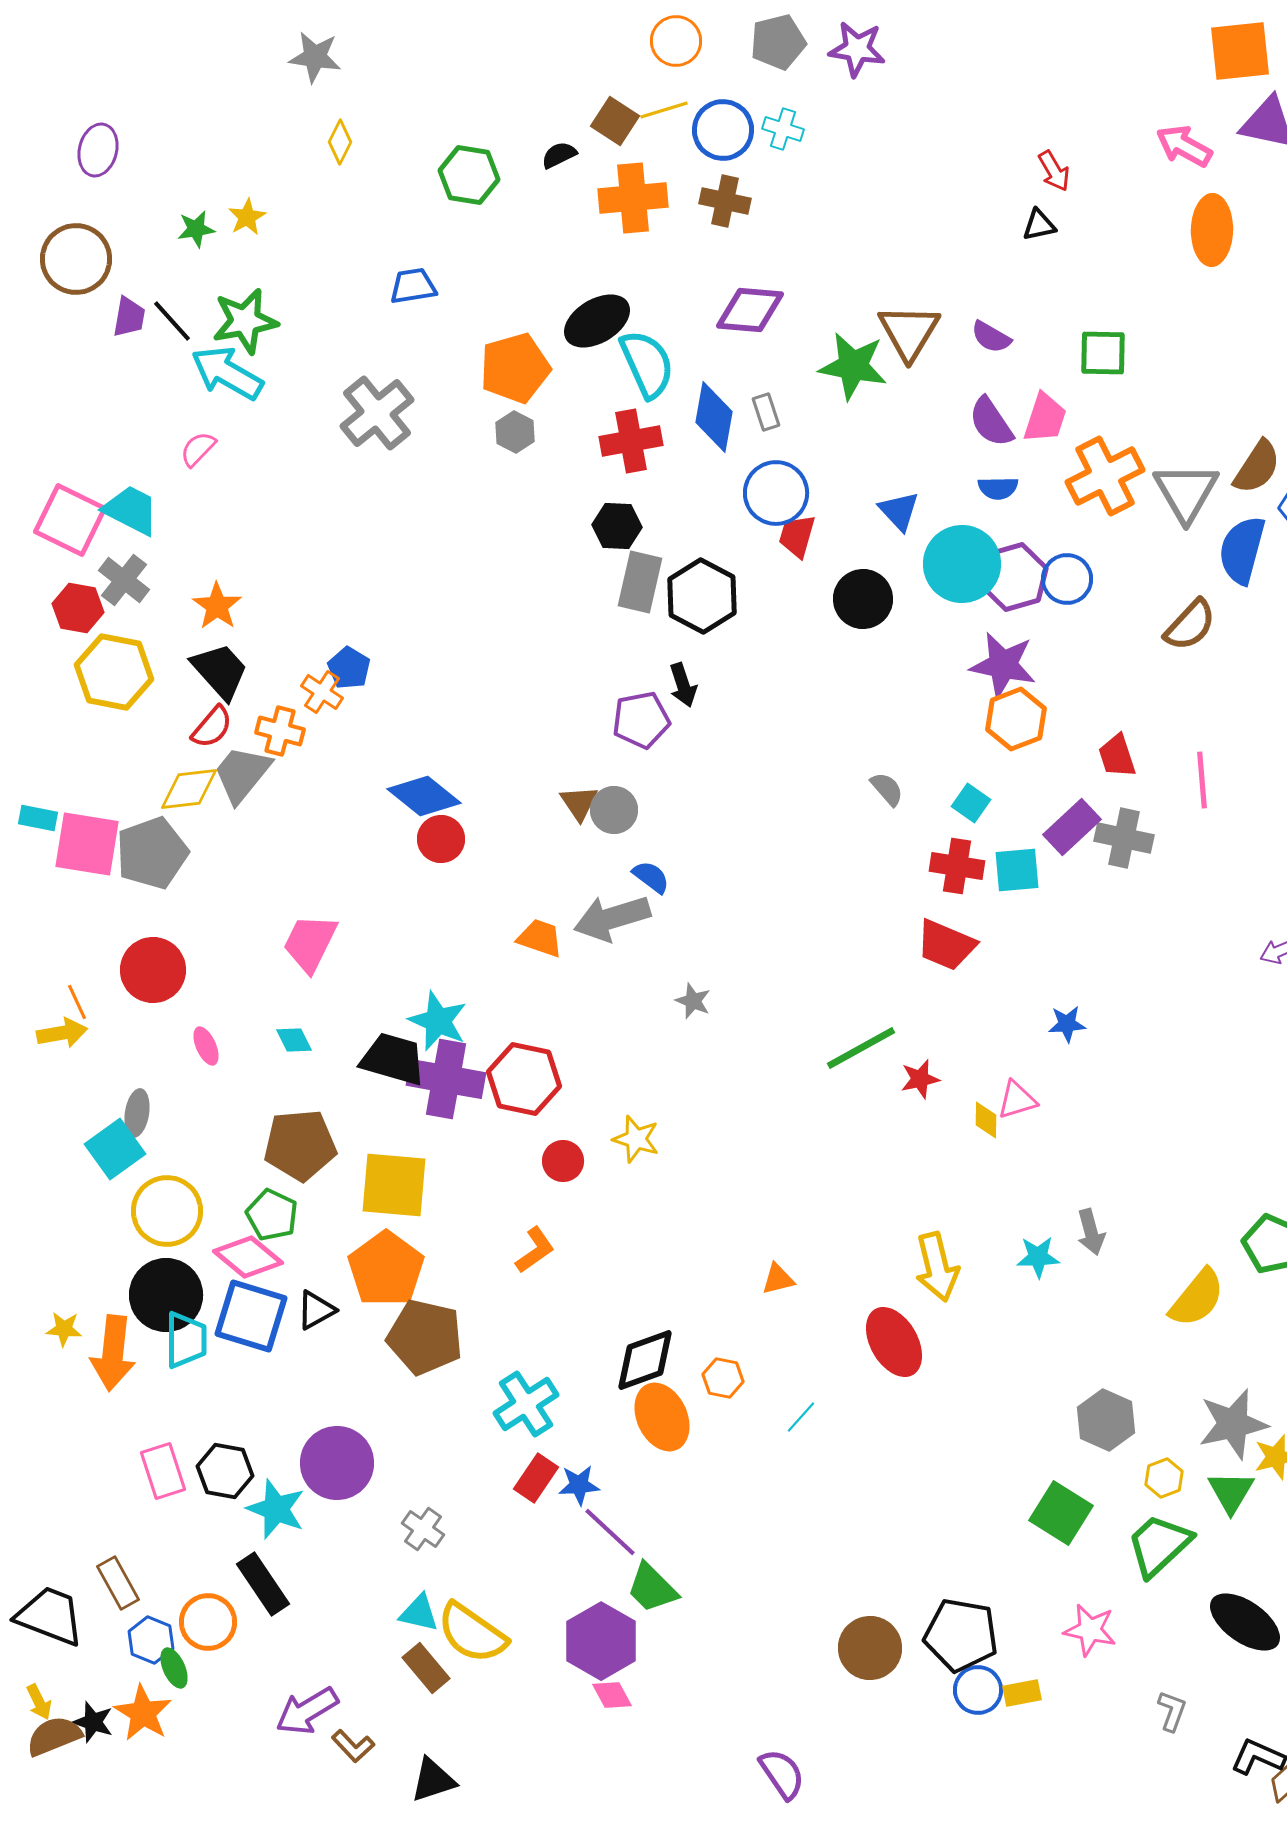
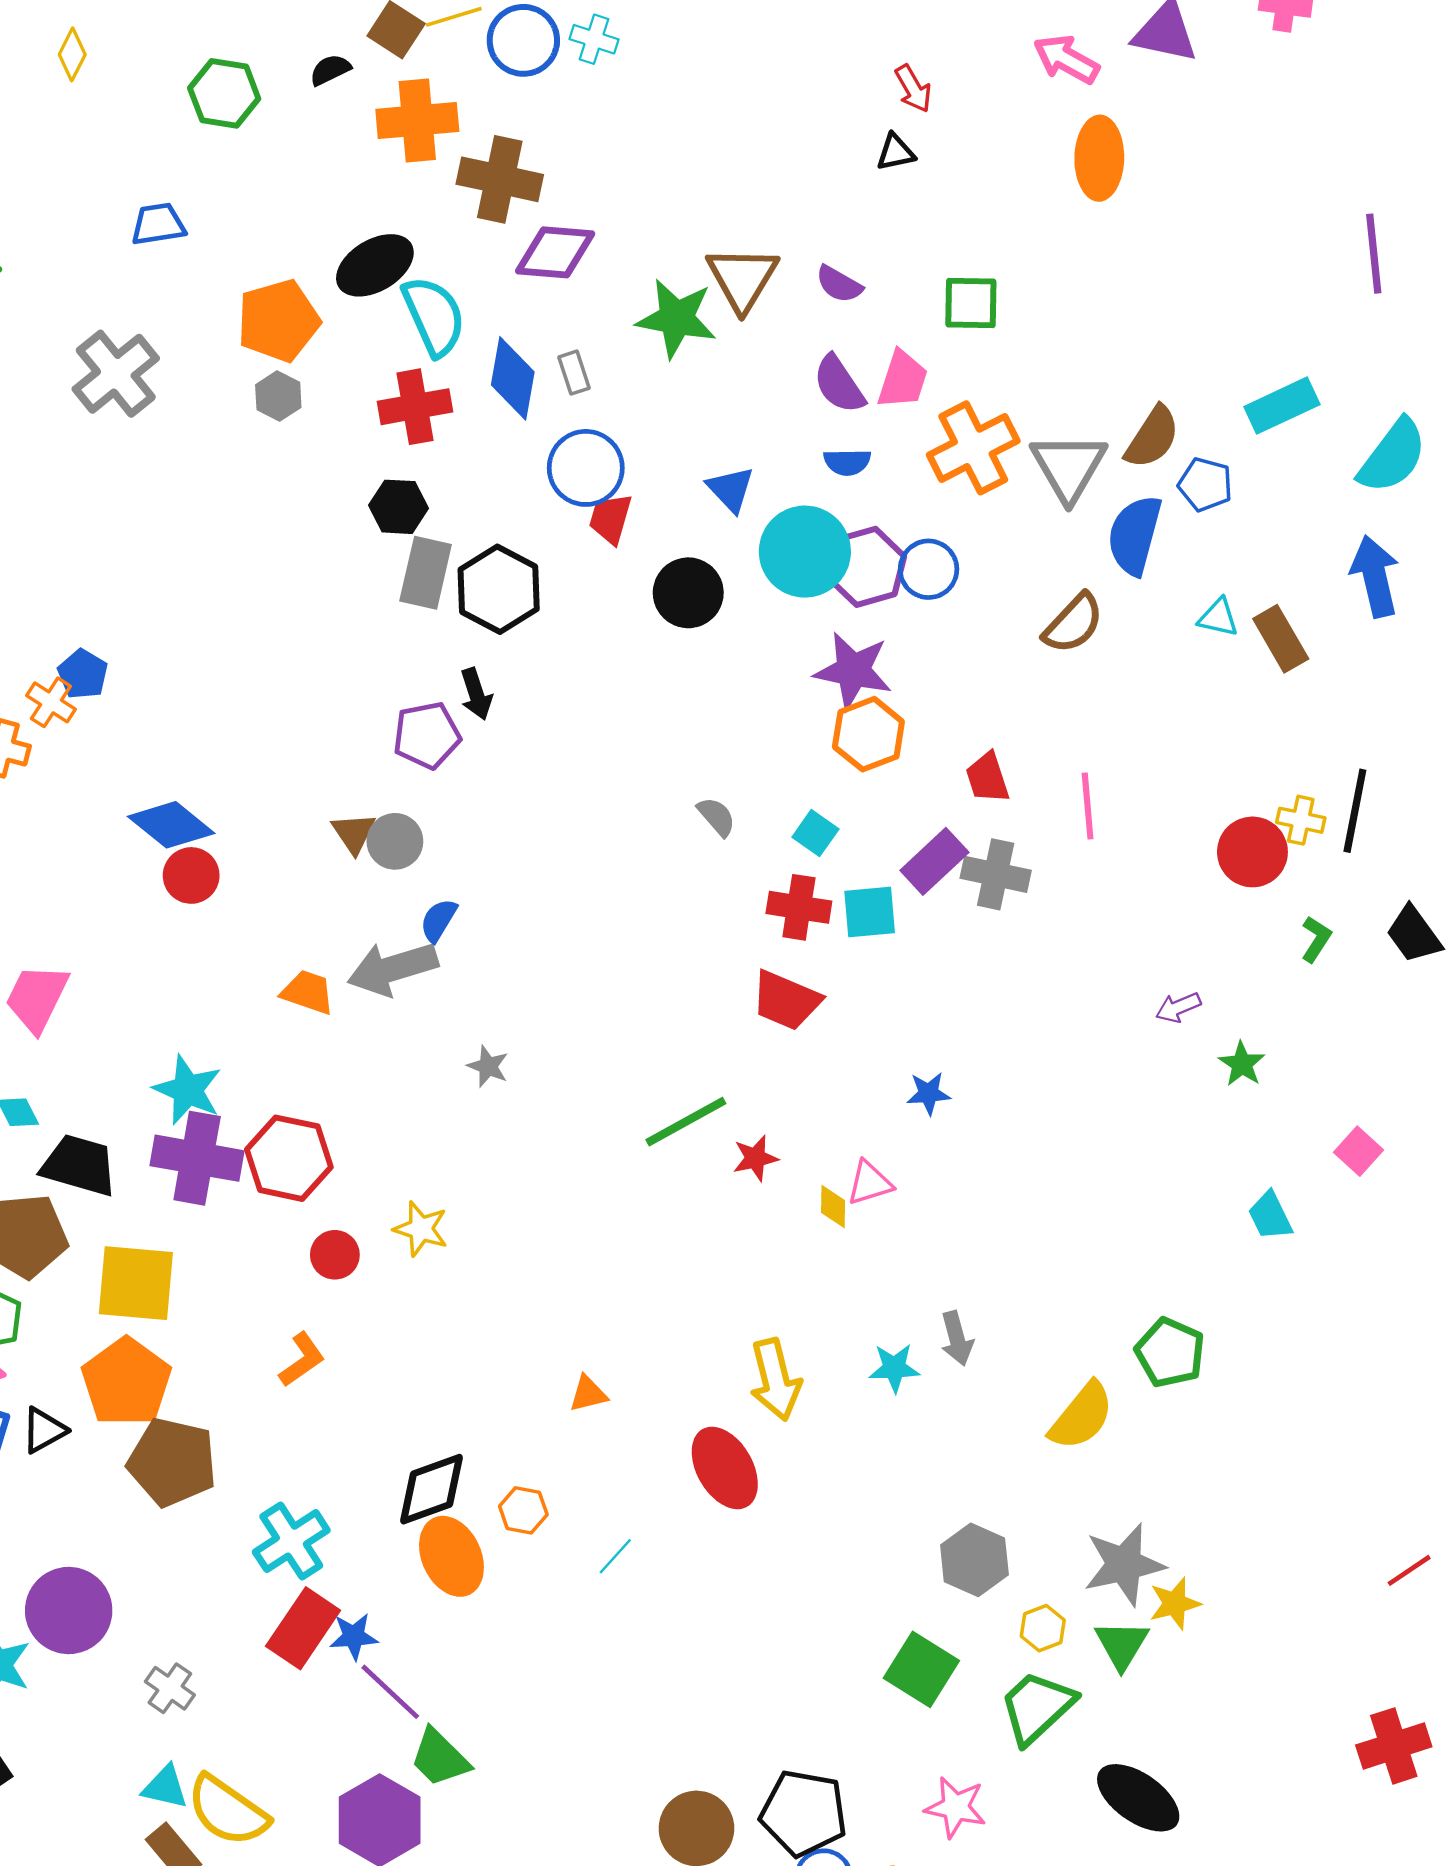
brown cross: (725, 201) -> (500, 179), moved, size x1.4
blue semicircle: (651, 877) -> (439, 920), turned -96
black trapezoid: (393, 1059) -> (79, 1165), moved
red rectangle: (536, 1478) -> (303, 1628), size x1.4

